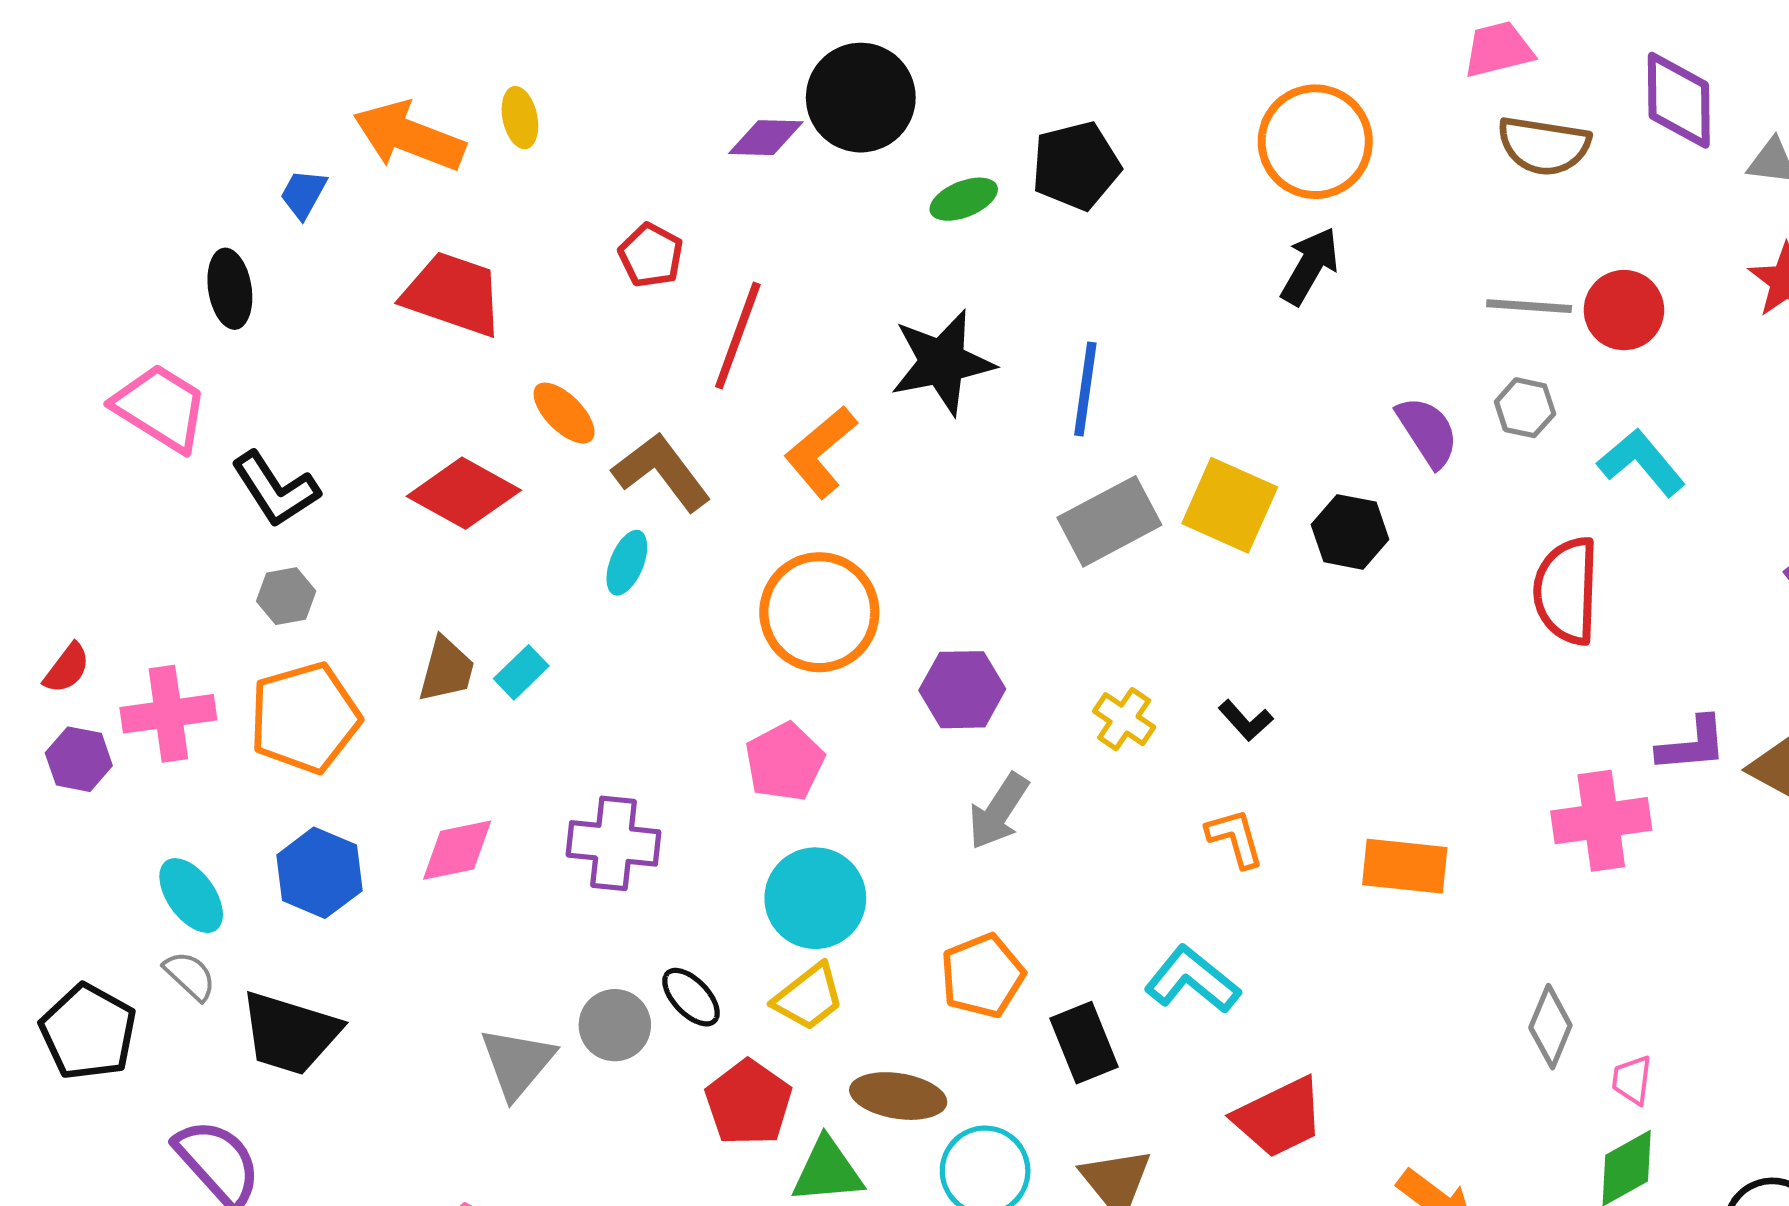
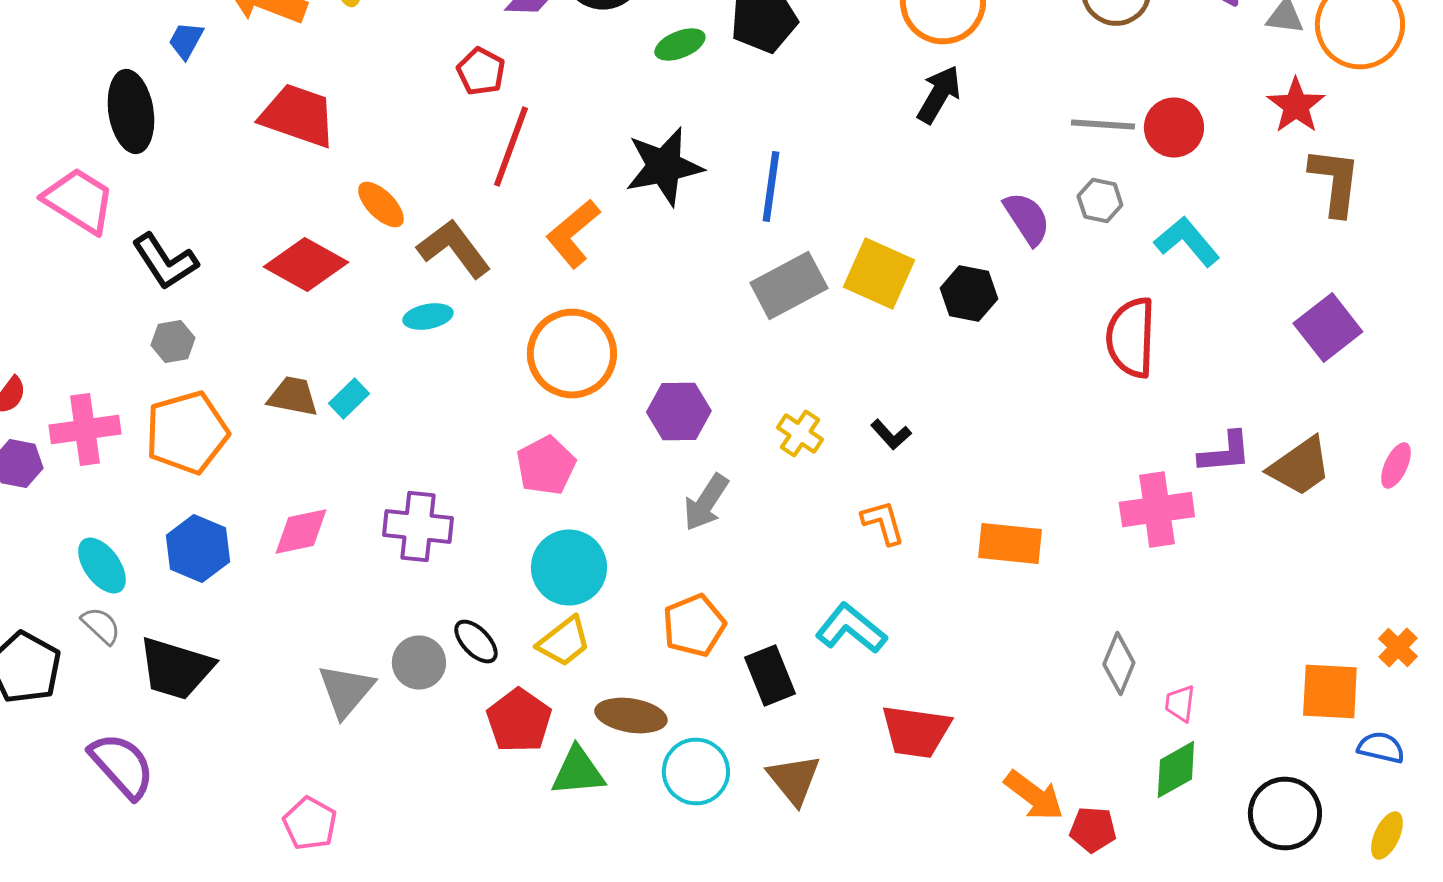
red pentagon: (651, 255) -> (481, 72), moved
black ellipse: (230, 289) -> (131, 112), size x1.4
cyan ellipse: (627, 563) -> (428, 316), turned 57
brown trapezoid: (446, 670) -> (293, 396), turned -94
red trapezoid: (1279, 1117) -> (916, 732), turned 34

